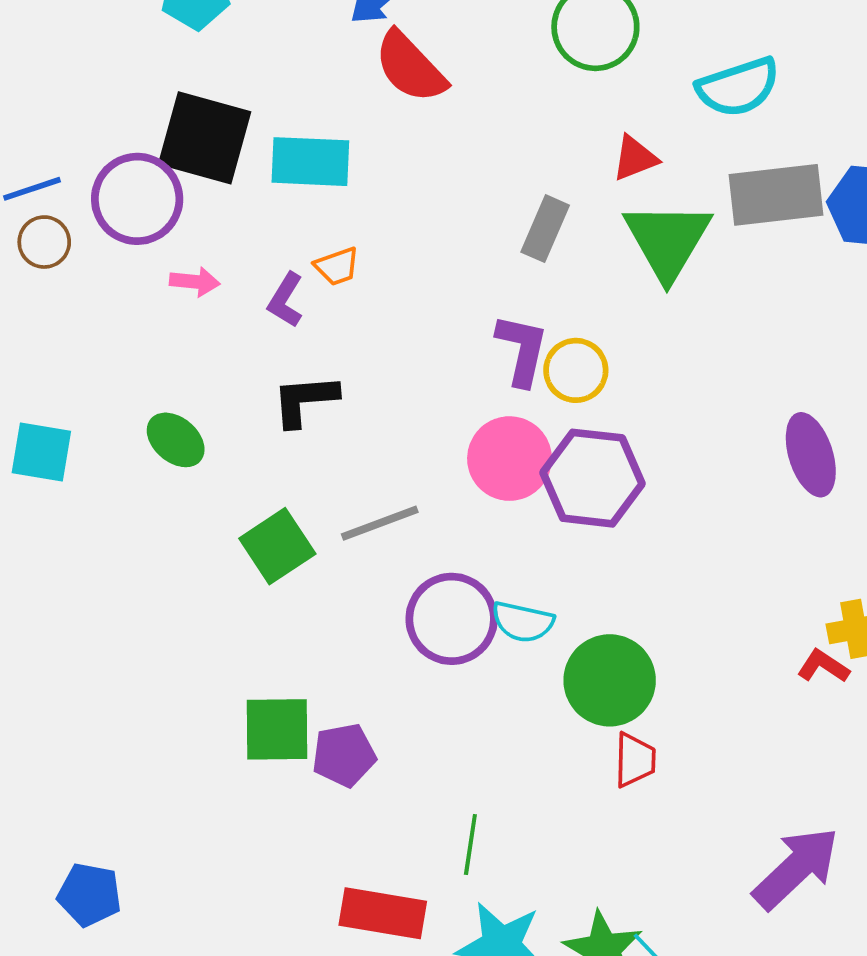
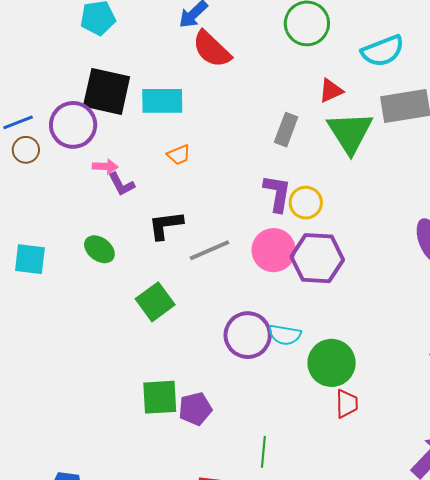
purple L-shape: (286, 300) -> (121, 184), moved, turned -56
gray line: (380, 523) -> (210, 250), moved

